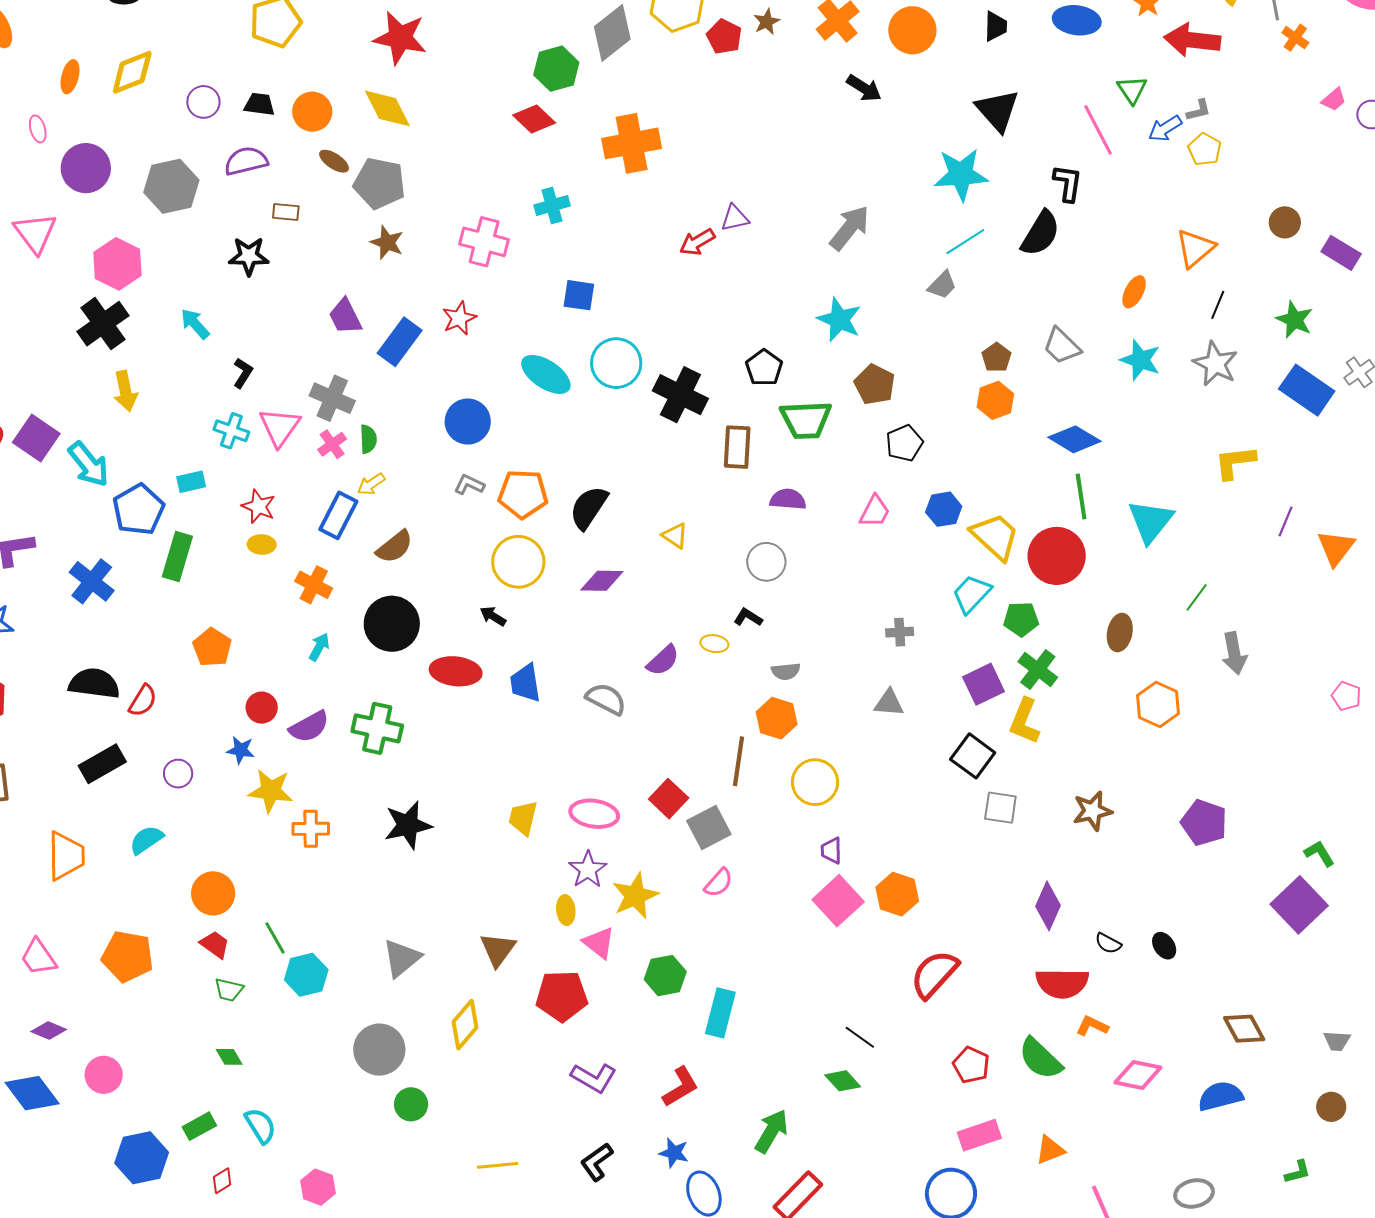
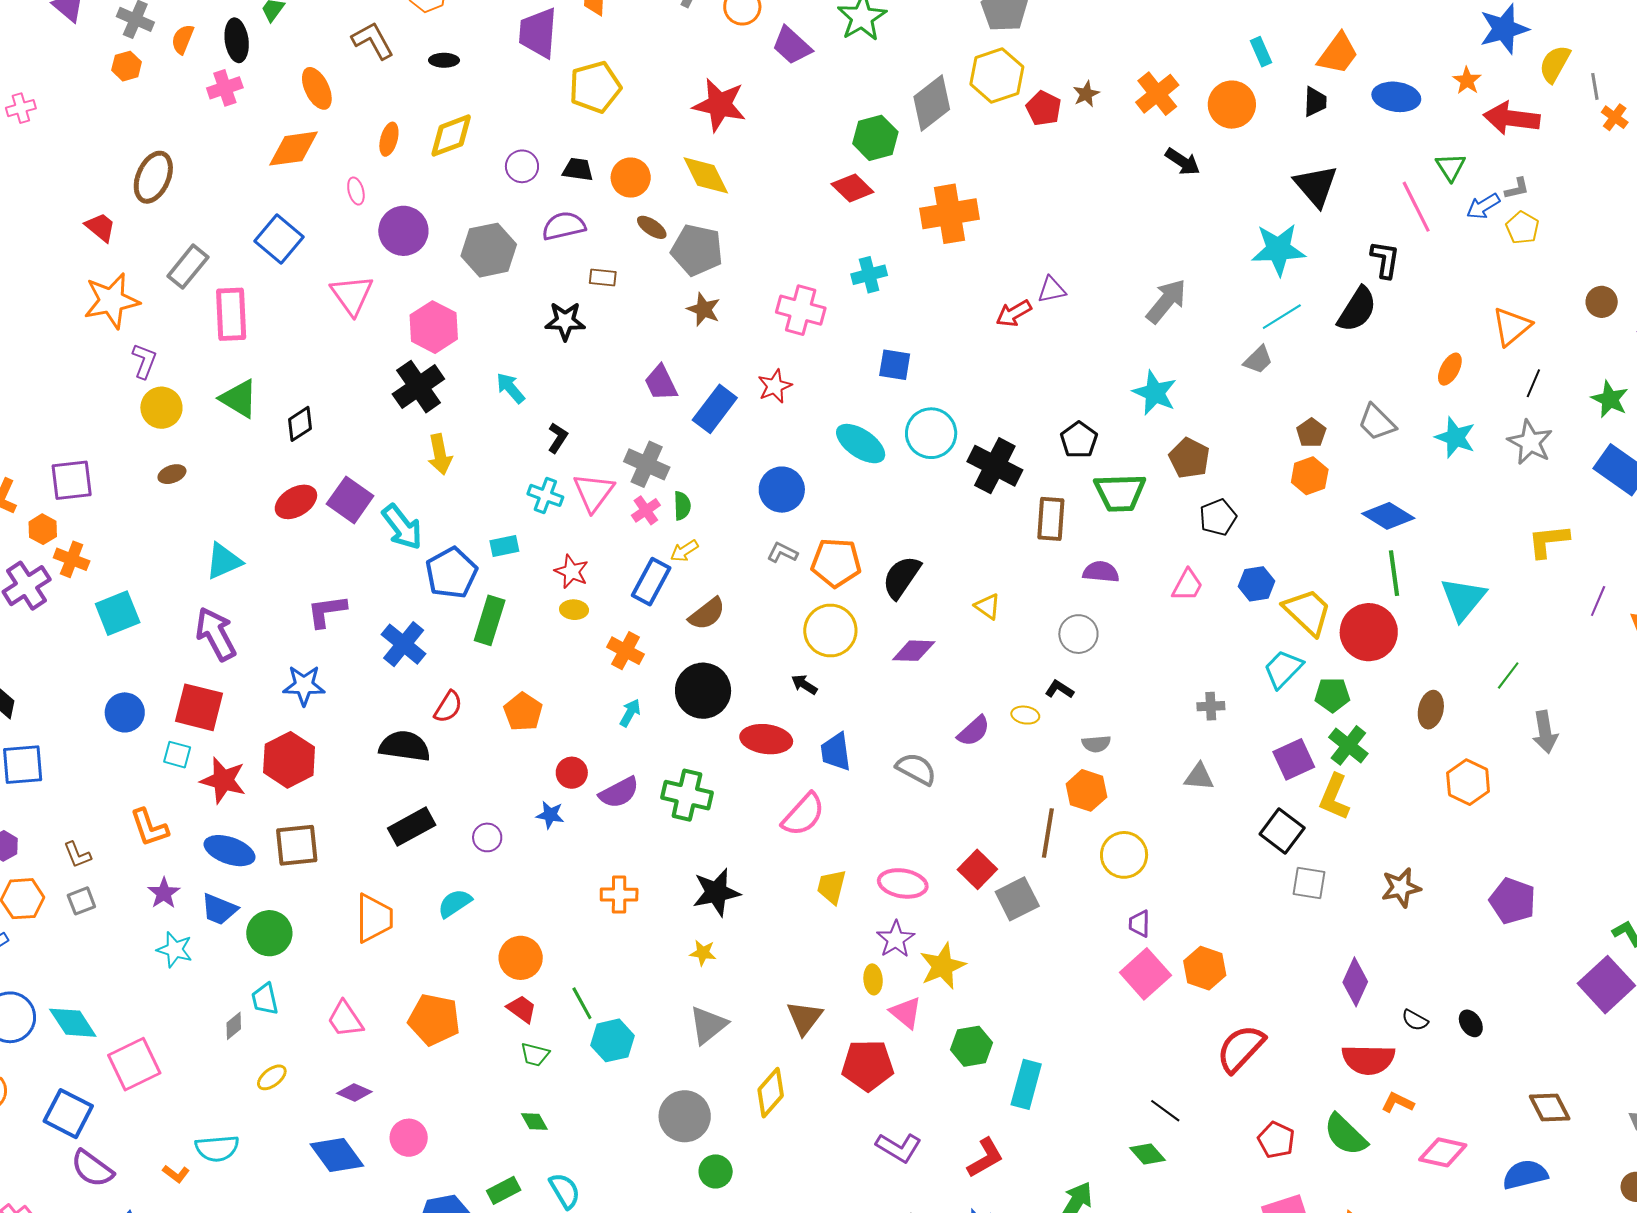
red semicircle: (143, 701) -> (448, 707), moved
yellow star: (271, 791) -> (703, 953), moved, size x0.6
pink semicircle: (719, 883) -> (803, 815), moved, size x1.5

